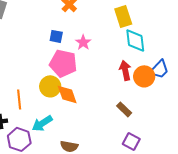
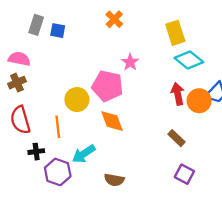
blue square: (56, 36) -> (58, 31), moved
cyan diamond: (135, 40) -> (189, 60), turned -45
yellow circle: (50, 86) -> (77, 100), moved

